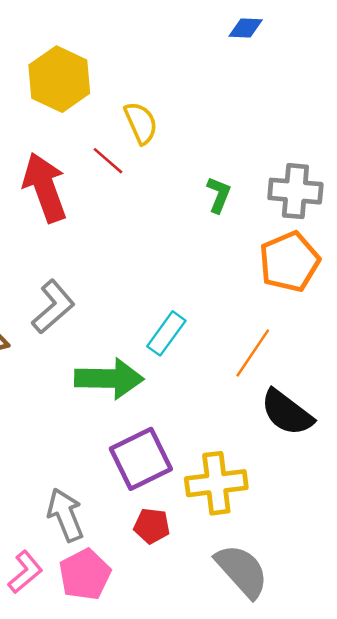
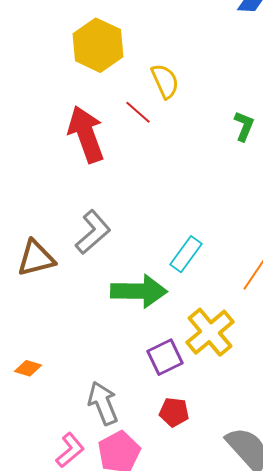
green L-shape: (219, 195) -> (244, 126), moved
purple square: (141, 459) -> (165, 357), size x0.7
yellow cross: (216, 483) -> (210, 332), moved, turned -33

